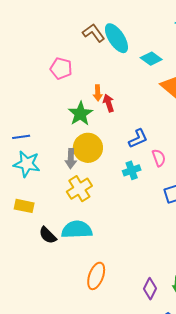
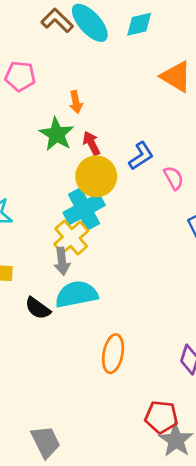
cyan diamond: (151, 59) -> (139, 24), moved, turned -40
red arrow: (109, 103) -> (92, 143), moved
yellow circle: (88, 148) -> (96, 176), moved
gray arrow: (71, 159) -> (62, 261), moved
cyan cross: (132, 170) -> (84, 209), moved, size x1.6

